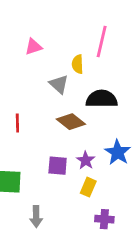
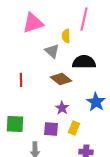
pink triangle: (33, 47) -> (33, 23), size x1.6
purple star: (86, 160) -> (62, 108), moved
purple square: (58, 166) -> (51, 129), moved

